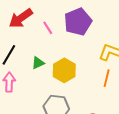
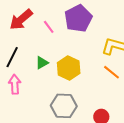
orange line: (107, 78) -> (112, 72), turned -60

